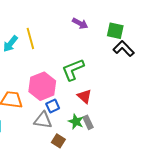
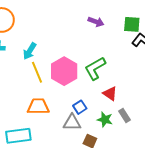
yellow line: (30, 38) -> (37, 72), moved
pink hexagon: (42, 86) -> (64, 71), moved
gray rectangle: (88, 122) -> (125, 115), moved

